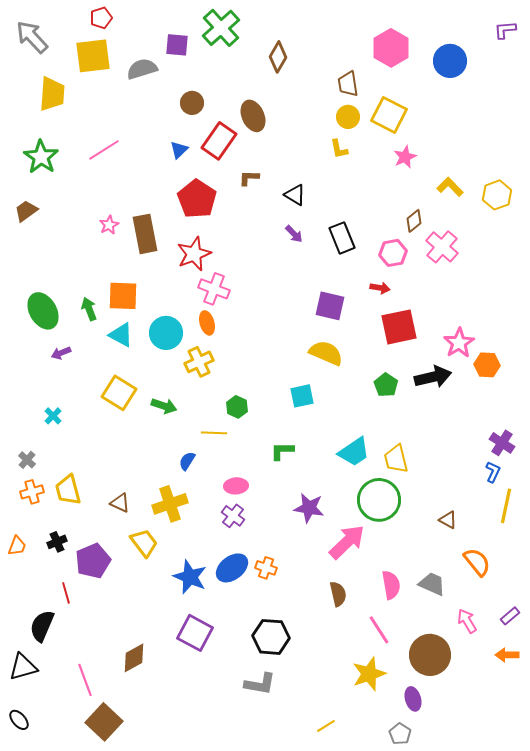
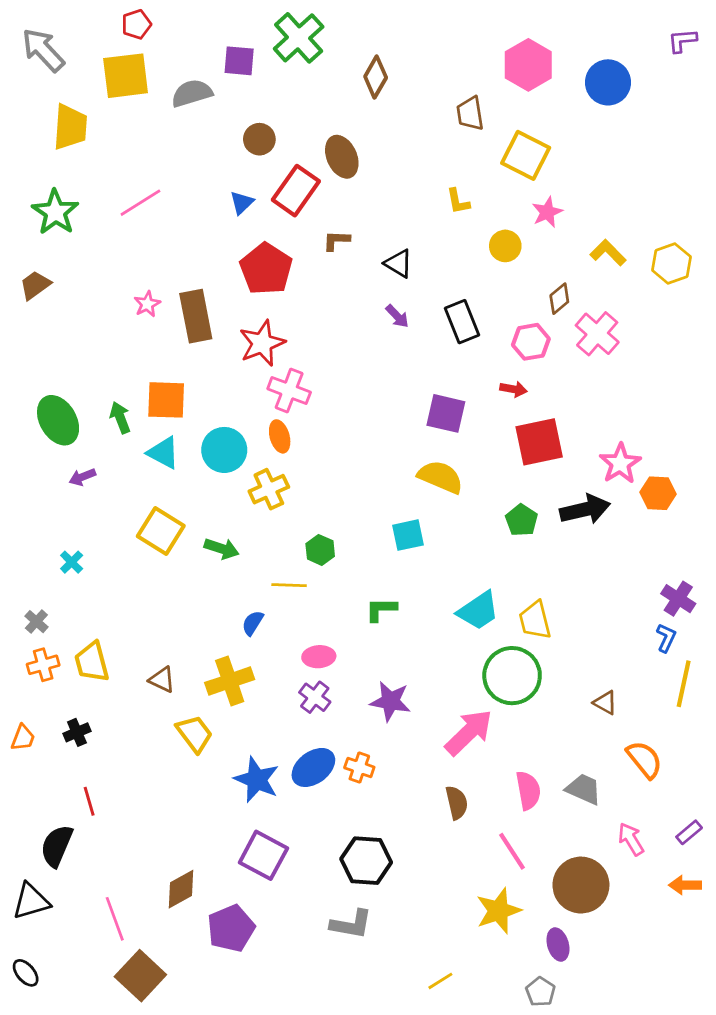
yellow circle: (348, 117) -> (505, 246), moved
purple star: (309, 508) -> (390, 701), moved
purple pentagon: (93, 561) -> (231, 928), moved

